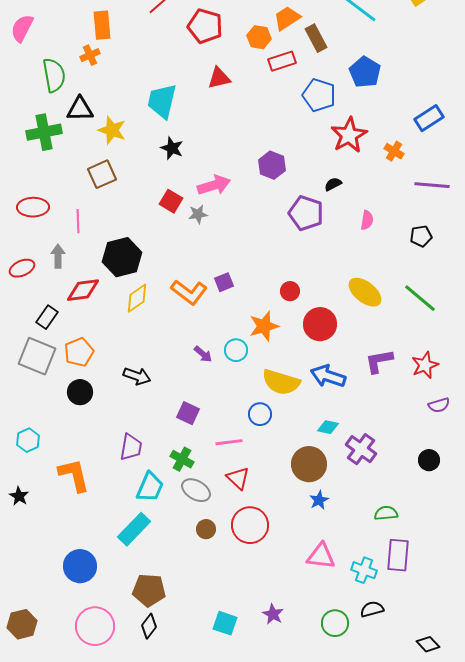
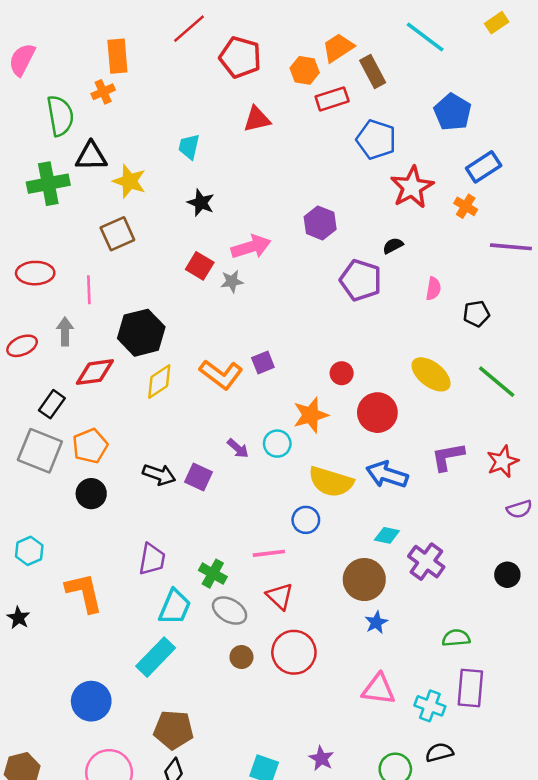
blue pentagon: (365, 72) -> (453, 112), moved
cyan trapezoid: (162, 101) -> (189, 147), size x0.6
blue rectangle: (429, 118) -> (484, 167), moved
black pentagon: (421, 236) -> (476, 314), moved
purple square: (188, 413) -> (199, 477), moved

